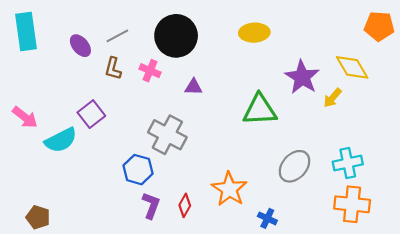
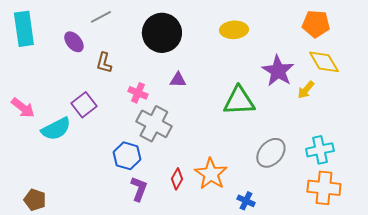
orange pentagon: (379, 26) -> (316, 24), moved
gray line: (117, 36) -> (101, 17), moved
pink cross: (150, 71) -> (138, 93), moved
red diamond: (185, 205) -> (177, 179), moved

